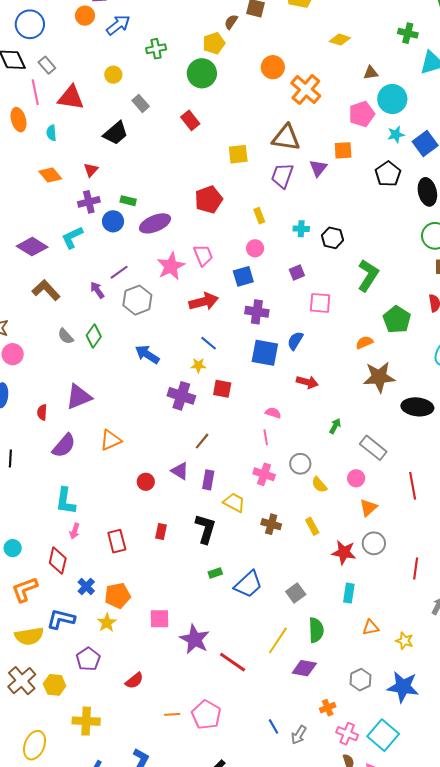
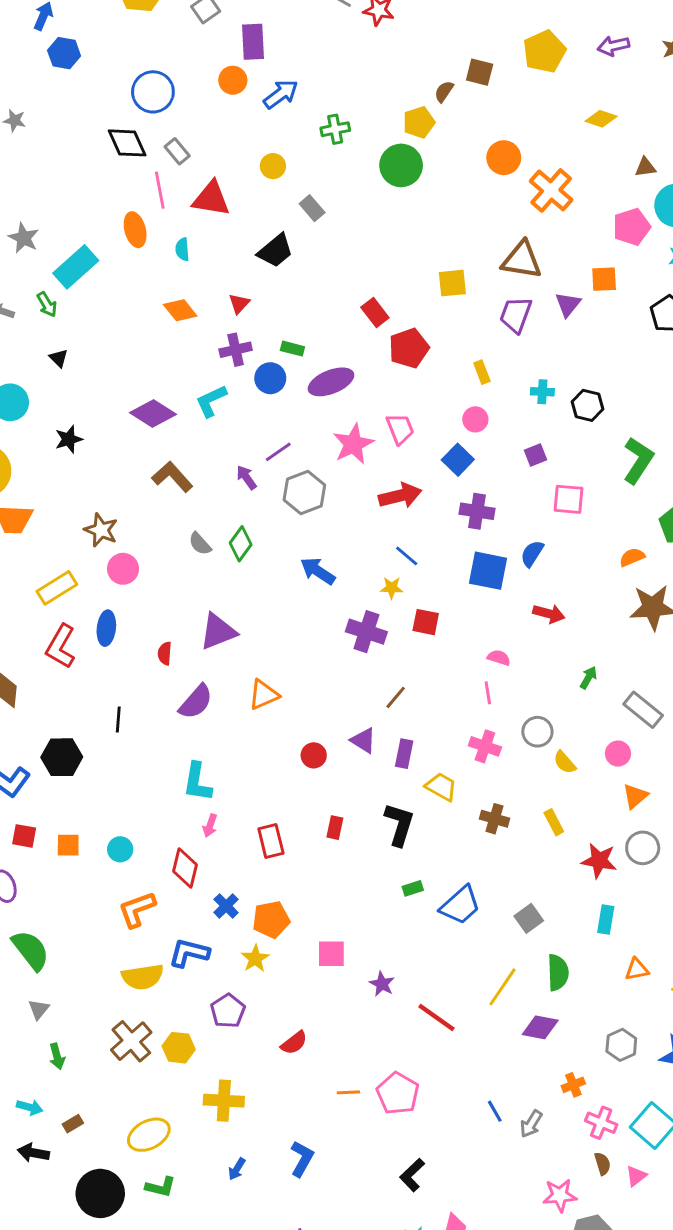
red rectangle: (190, 120) -> (375, 312), moved
blue square: (243, 276) -> (458, 460), turned -30
purple star: (195, 639) -> (382, 984), size x0.6
yellow ellipse: (35, 745) -> (149, 1135), turned 40

